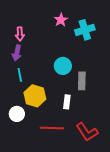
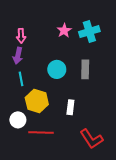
pink star: (61, 20) -> (64, 31), moved
cyan circle: (63, 66) -> (57, 69), moved
gray rectangle: (82, 81) -> (85, 69), moved
red line: (52, 128) -> (41, 133), moved

